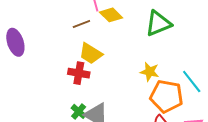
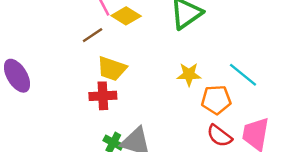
orange pentagon: (166, 96) -> (216, 100), size x0.7

